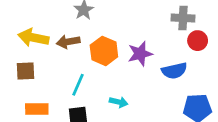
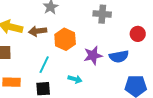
gray cross: (183, 18) -> (102, 14), moved
purple star: (140, 54) -> (93, 55), moved

